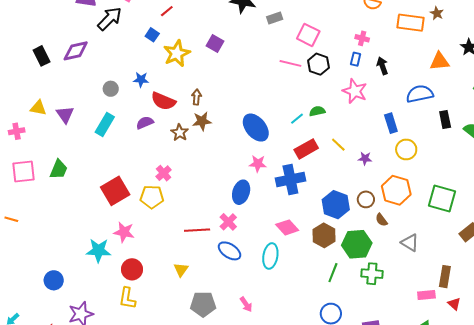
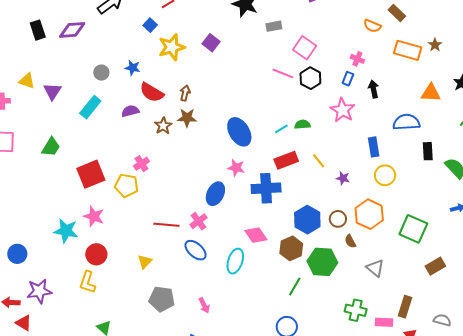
green trapezoid: (59, 169) -> (51, 147), moved
green cross: (372, 274) -> (356, 310), moved

